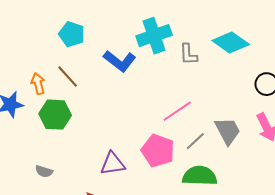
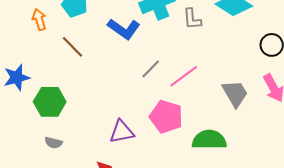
orange arrow: (38, 84) -> (39, 20), moved
green hexagon: (55, 115) -> (50, 102), moved
gray line: (195, 141) -> (151, 69), moved

